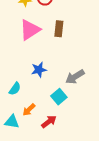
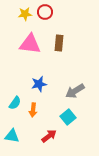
pink triangle: (30, 30) -> (30, 44), turned 40
cyan square: (59, 97) -> (68, 117), moved
orange arrow: (29, 110) -> (33, 110), moved, turned -40

